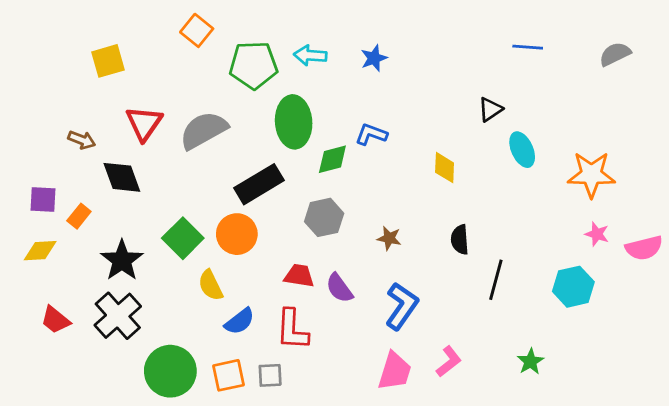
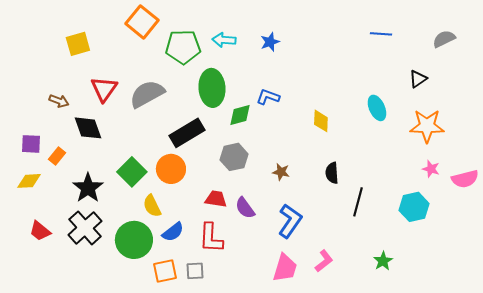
orange square: (197, 30) -> (142, 22), size x1.4
black triangle: (490, 109) -> (418, 79), moved
green circle: (170, 371) -> (134, 240), moved

